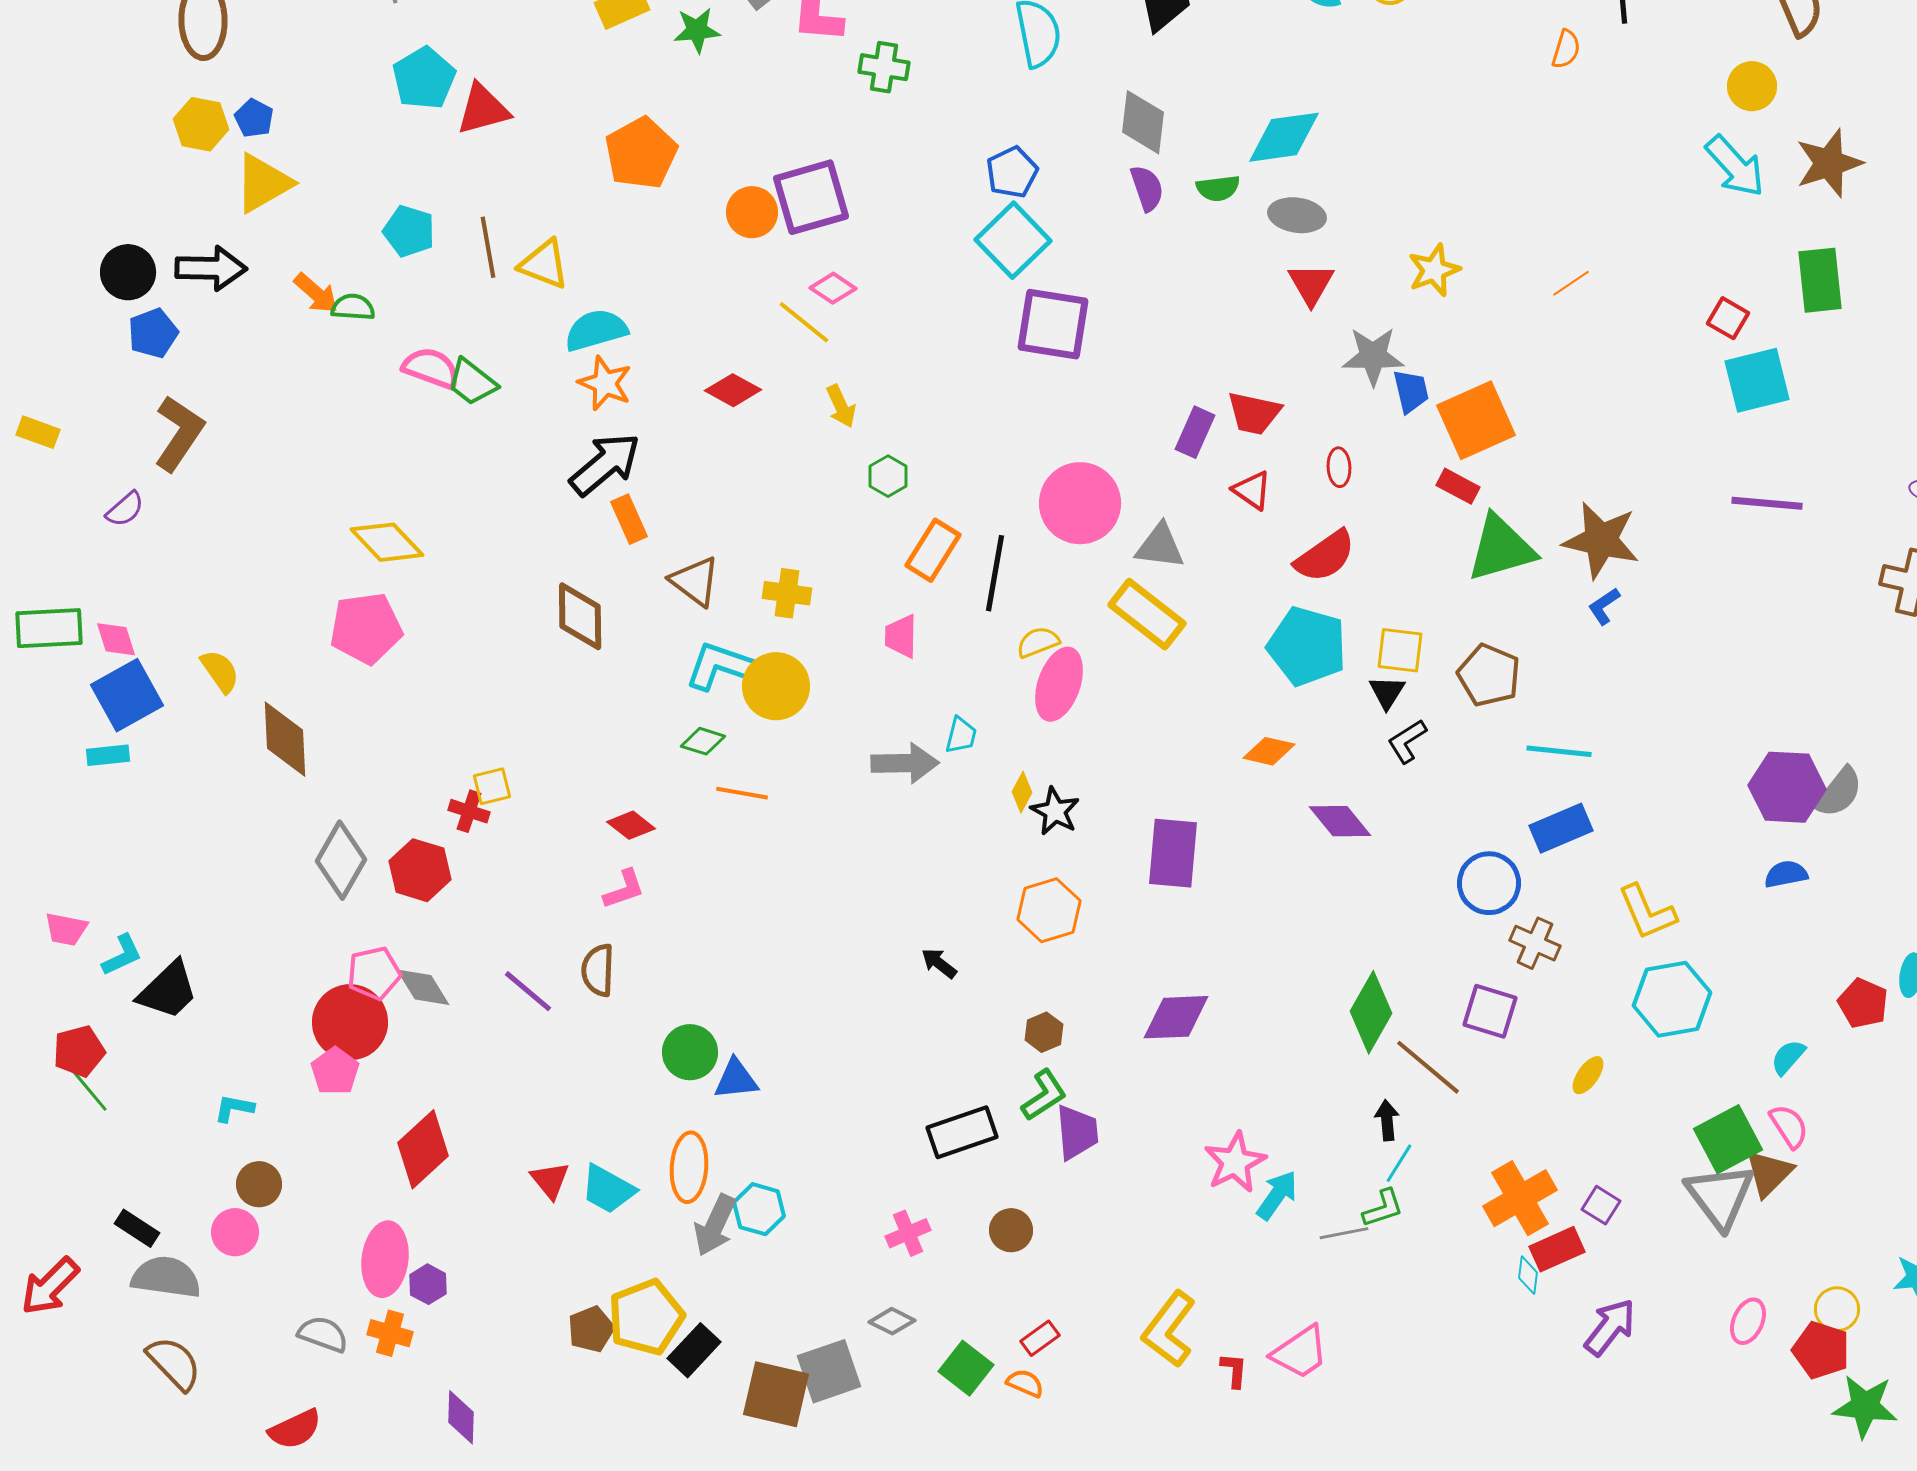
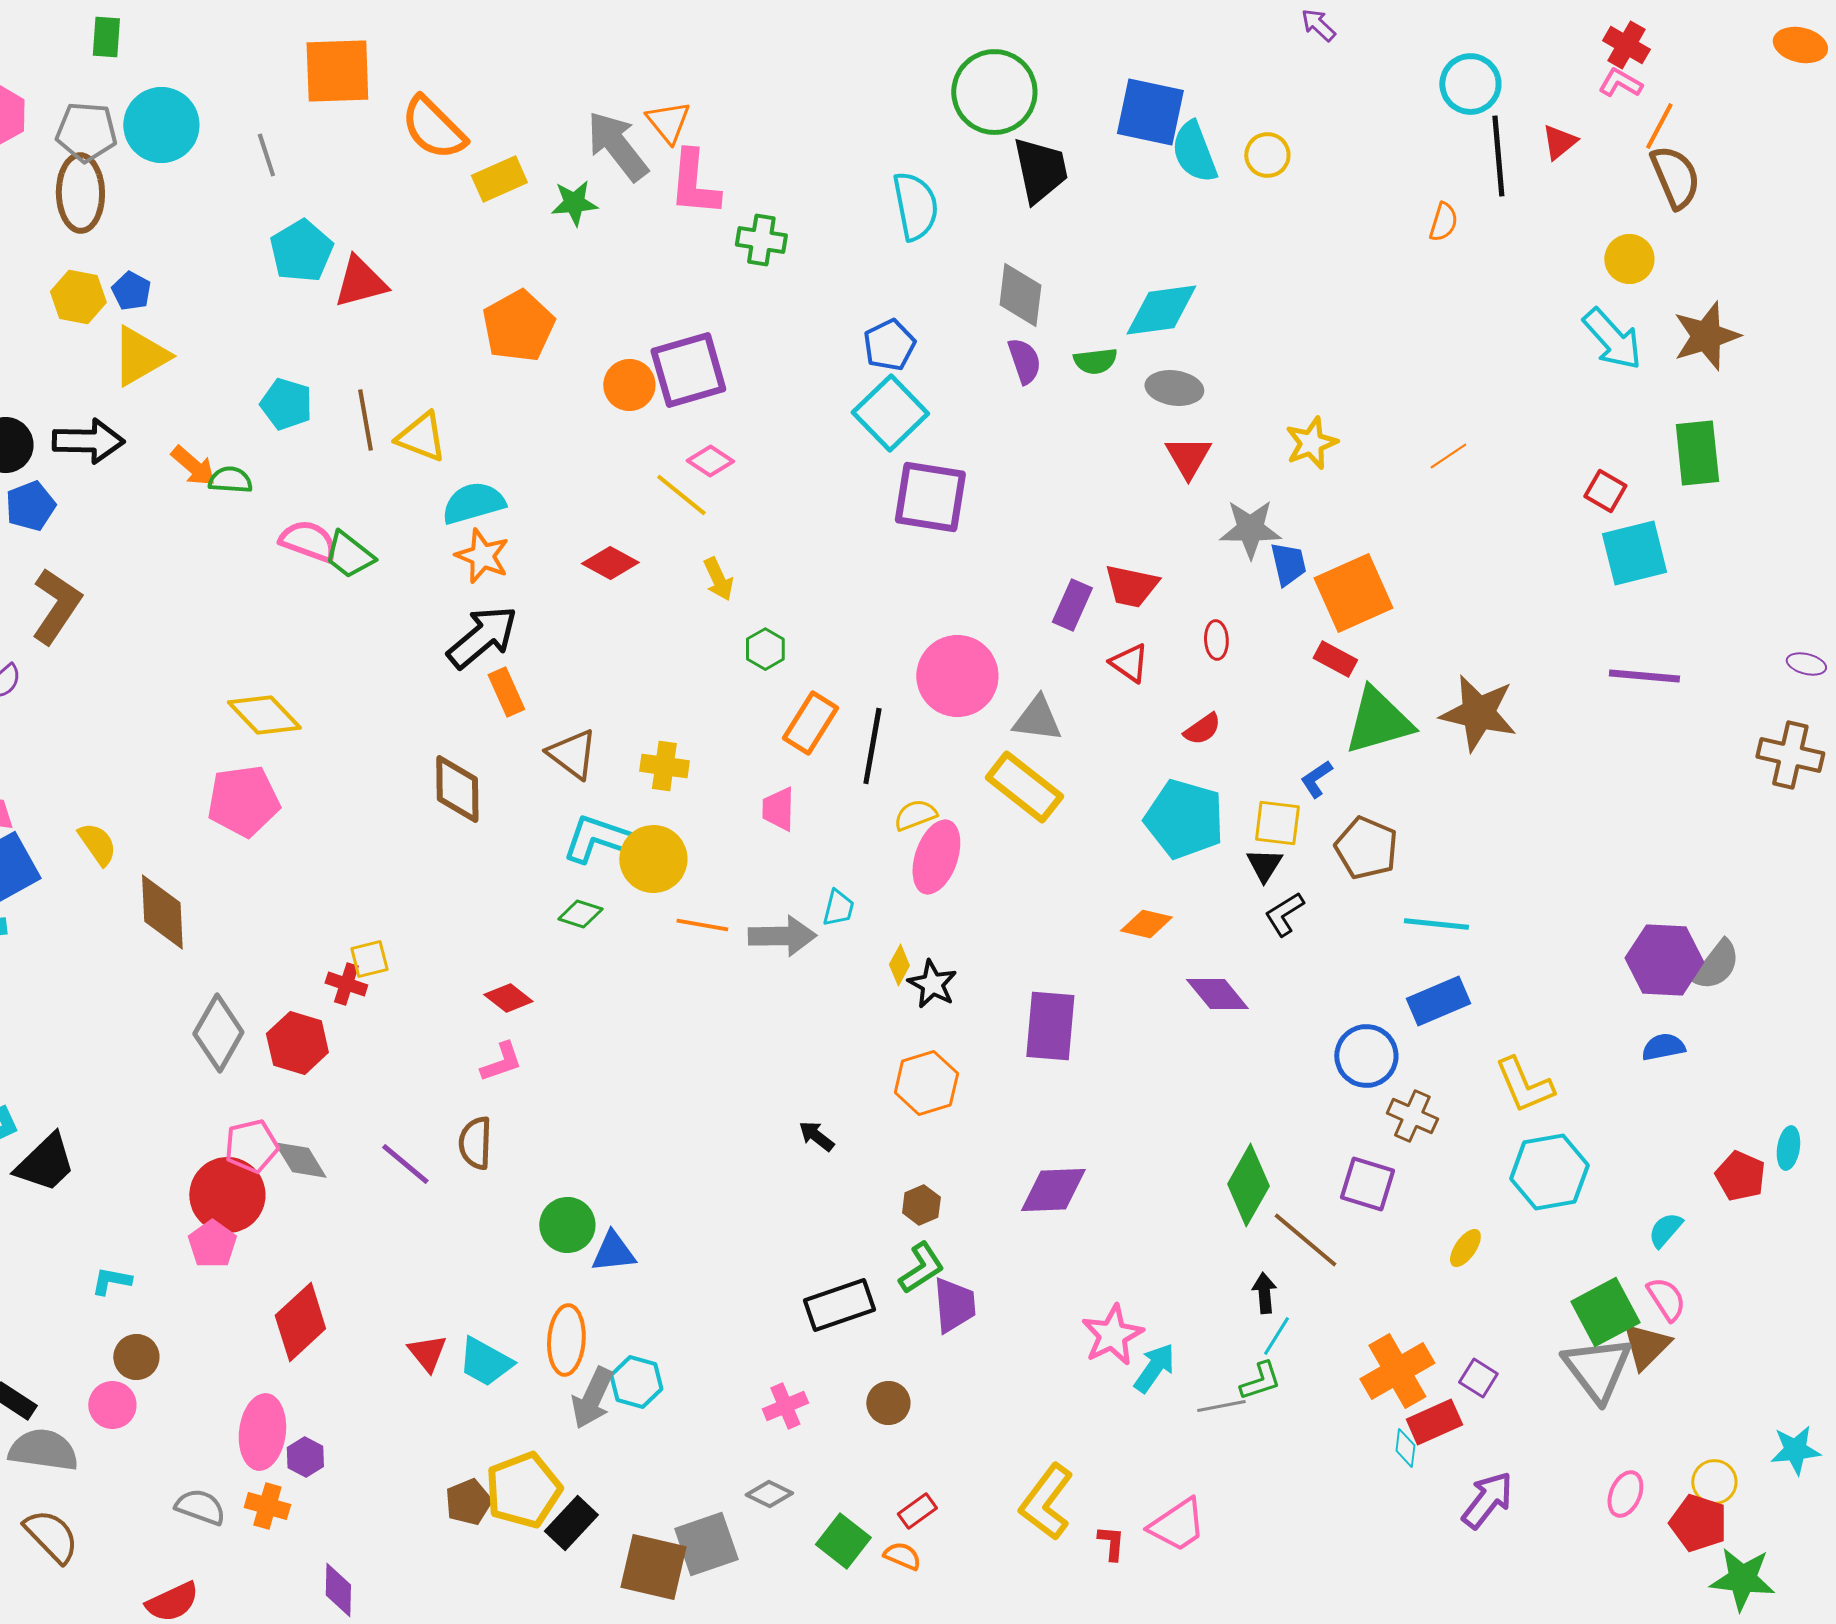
red semicircle: (1325, 556) -> (1202, 729), size x0.6
blue L-shape: (1604, 606) -> (1316, 779), moved
orange line: (742, 793) -> (702, 925), moved

